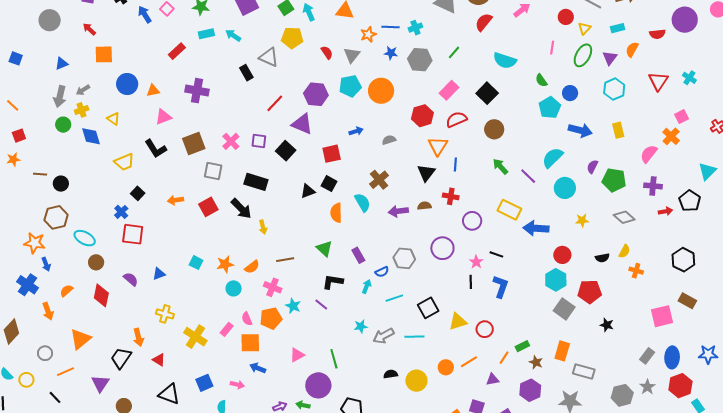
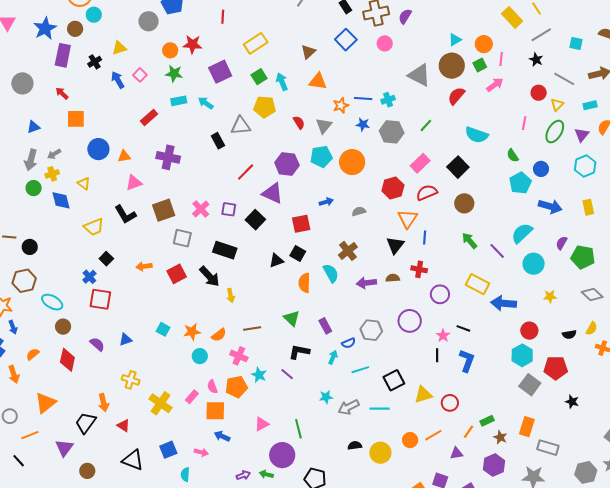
gray triangle: (269, 57) -> (241, 126), turned -30

